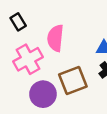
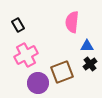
pink semicircle: (55, 38) -> (72, 22), moved

